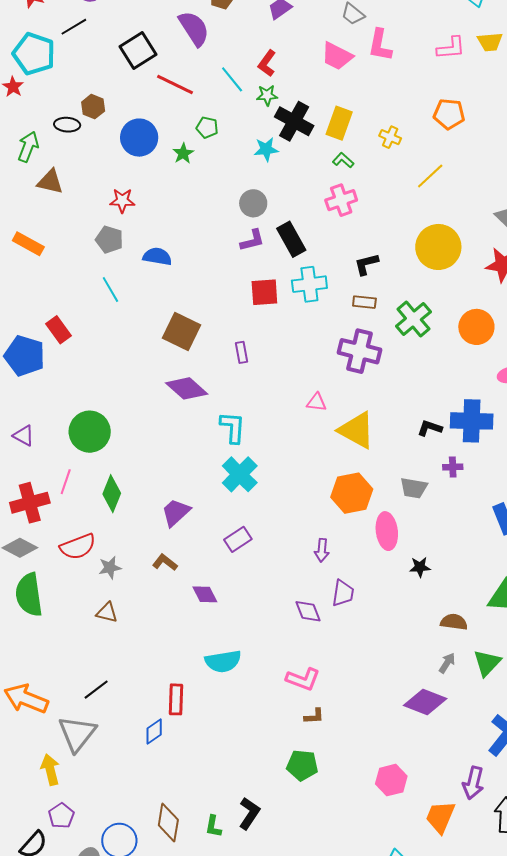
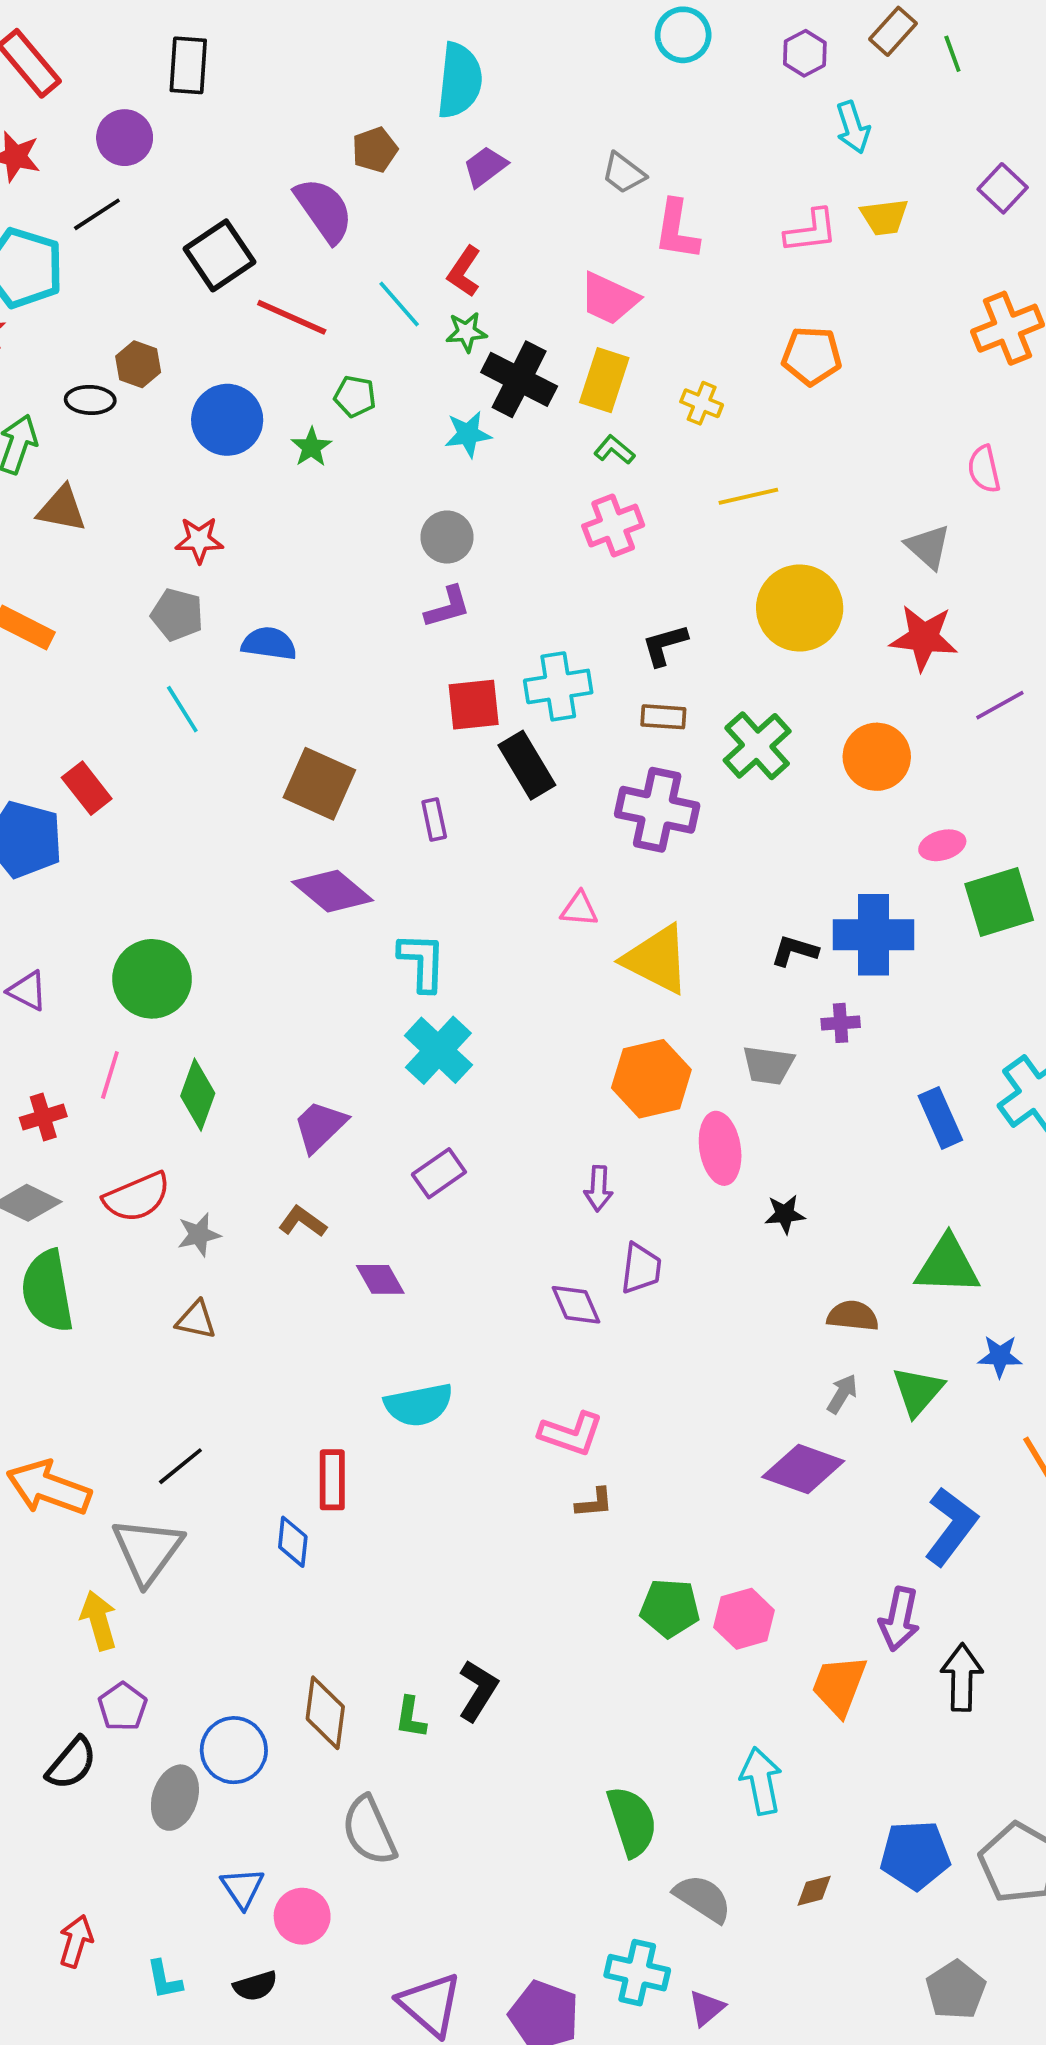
pink trapezoid: (337, 56) -> (609, 299), moved
yellow line: (430, 176) -> (748, 496), moved, turned 32
black rectangle: (291, 239) -> (527, 765), moved
red cross: (30, 503) -> (43, 1117), size x0.6
blue diamond: (154, 731) -> (293, 1542), turned -48
green pentagon: (302, 765) -> (670, 1608), moved

